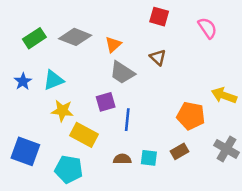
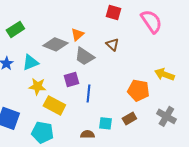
pink semicircle: (207, 28) -> (151, 21), size x1.4
gray diamond: (75, 37) -> (55, 44), moved
brown semicircle: (122, 159) -> (87, 134), moved

